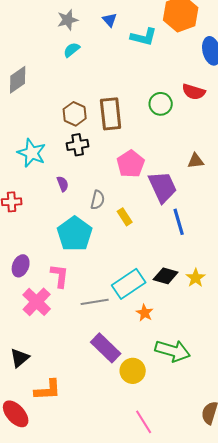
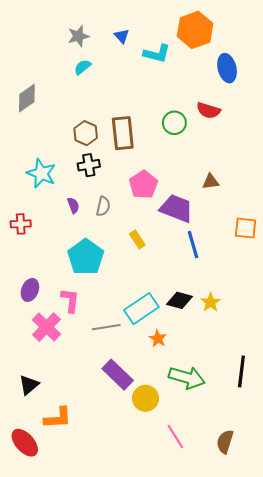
purple trapezoid: (163, 187) -> (176, 208), turned -44
gray semicircle: (98, 200) -> (103, 206), moved
pink line: (144, 422) -> (175, 436), moved

